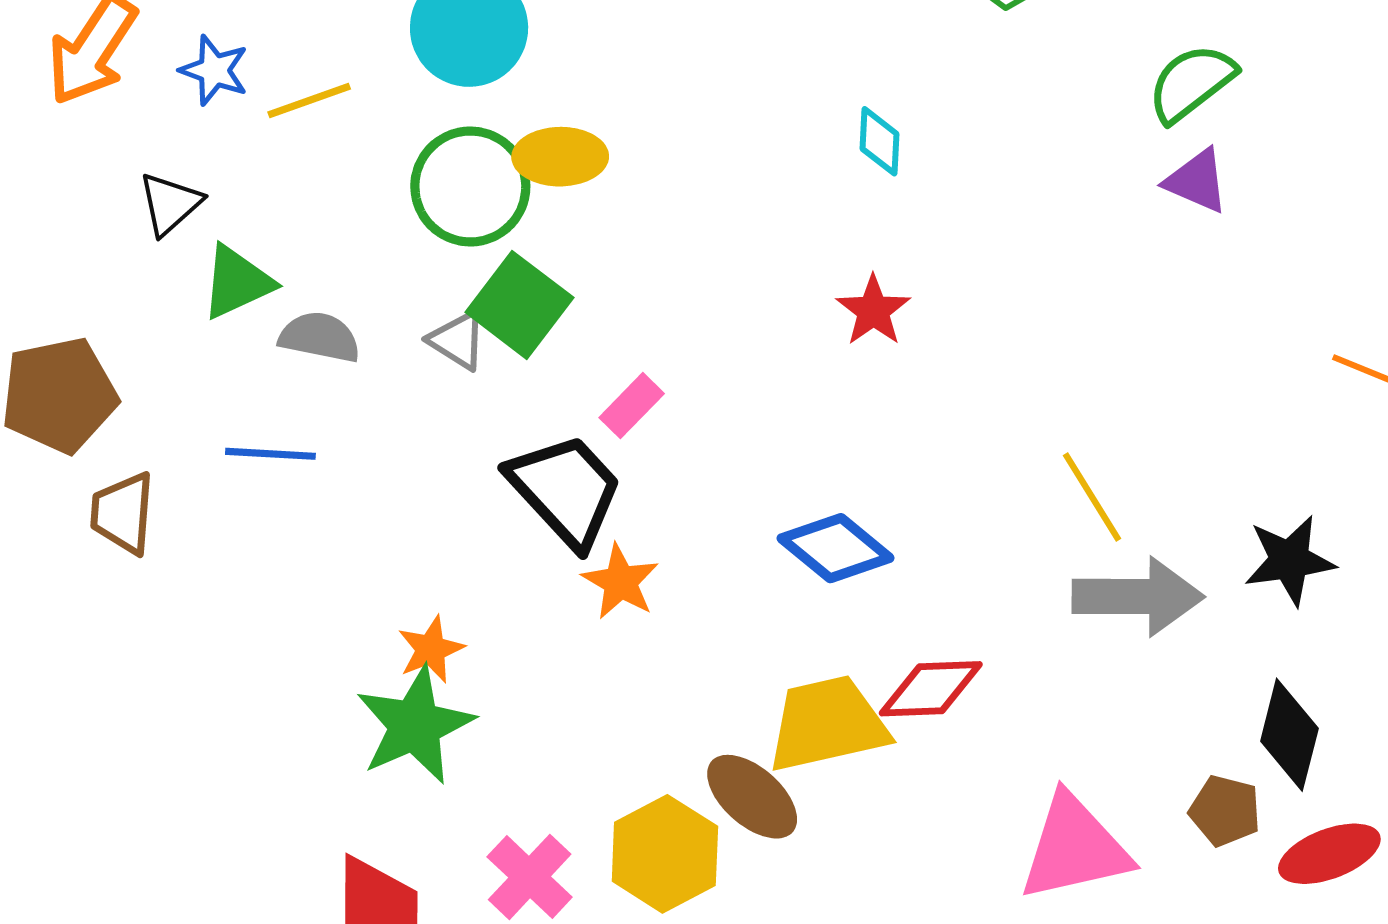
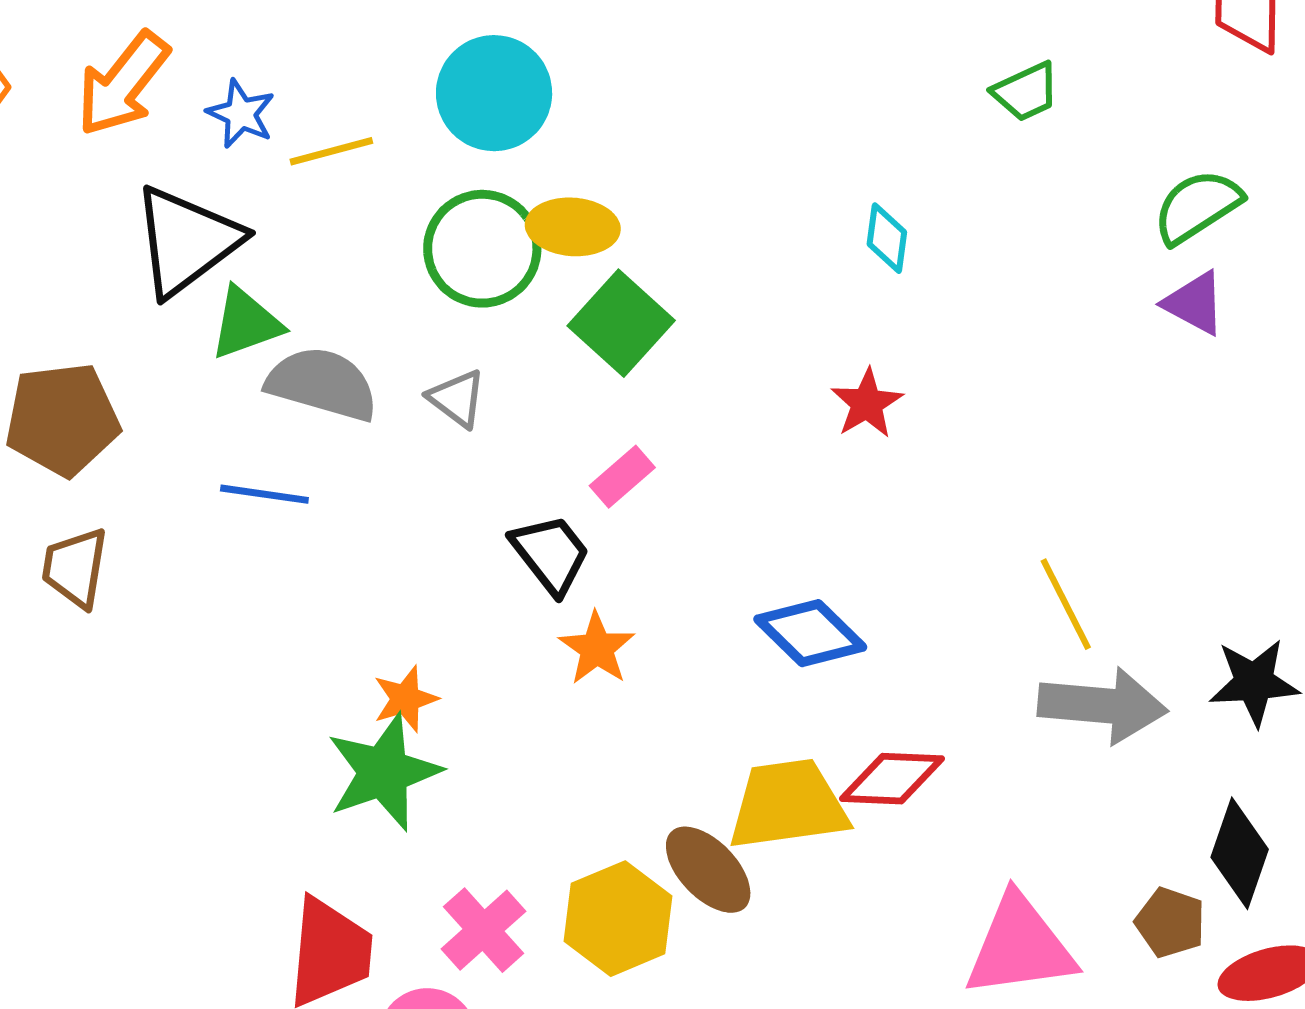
black triangle: (170, 204) -> (187, 241), size x1.8
green square: (519, 305) -> (621, 323), moved
gray semicircle: (320, 337) -> (322, 384), size x1.4
black trapezoid: (566, 490) -> (551, 554), size x0.7
brown trapezoid: (123, 513) -> (75, 568), moved

